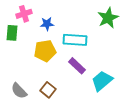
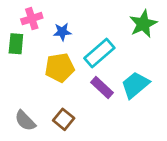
cyan rectangle: (75, 40) -> (99, 53), turned -45
cyan trapezoid: (102, 81) -> (135, 85), moved

